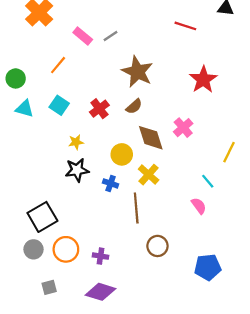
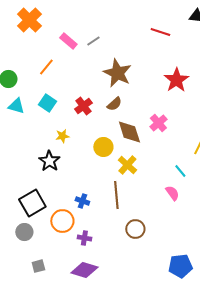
black star: (77, 170) -> (49, 161), moved, turned -30
blue cross: (111, 183) -> (82, 201), moved
orange circle: (66, 249) -> (62, 221), moved
blue pentagon: (208, 267) -> (180, 266), moved

